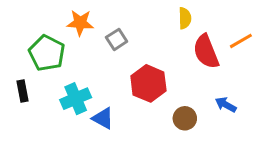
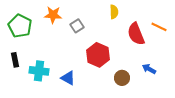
yellow semicircle: (185, 18) -> (114, 12), moved
orange line: (241, 41) -> (159, 27), turned 56
green pentagon: (47, 53) -> (20, 26), moved
cyan cross: (76, 99) -> (39, 71), moved, turned 30

